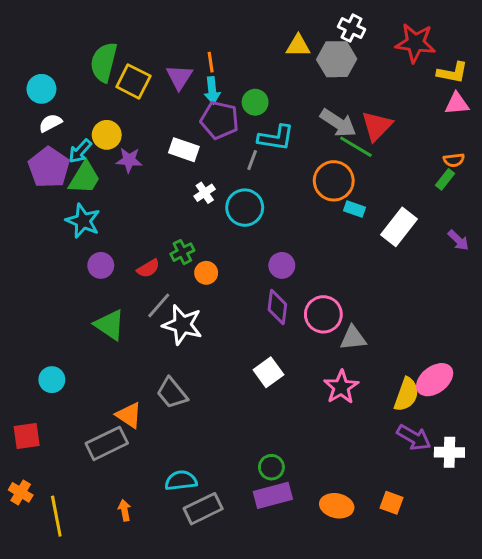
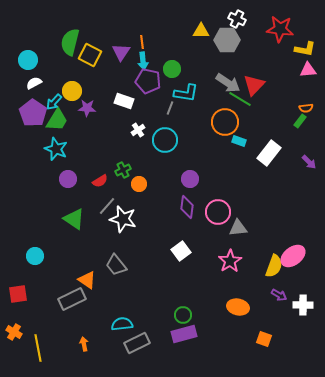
purple arrow: (414, 438) -> (279, 295), size x0.7
orange ellipse: (337, 506) -> (238, 307), moved

